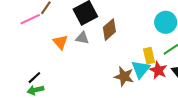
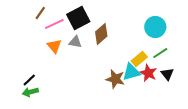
pink line: (30, 19) -> (54, 24), moved
yellow rectangle: (149, 56) -> (139, 59), turned 63
cyan triangle: (141, 69) -> (131, 72), turned 36

